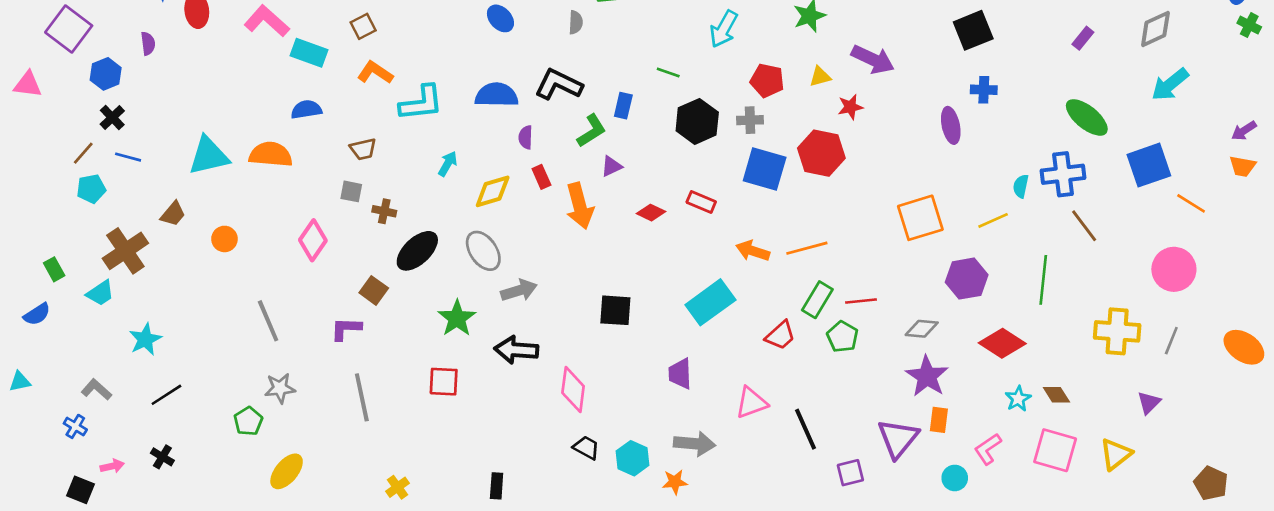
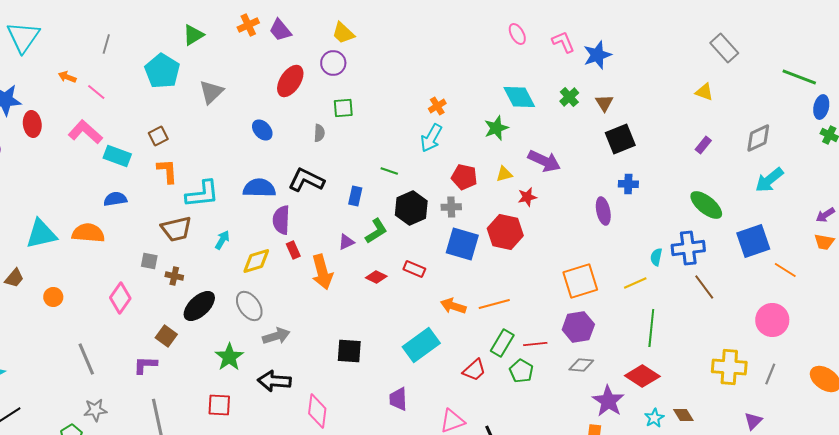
orange L-shape: (375, 73) -> (167, 171), turned 52
green L-shape: (592, 131) -> (376, 231), moved
purple semicircle: (526, 137) -> (281, 220), size x1.6
brown trapezoid: (363, 149) -> (176, 229), moved, size x1.5
purple hexagon: (967, 279) -> (578, 327), moved
green line: (1043, 280) -> (651, 328), moved
purple star: (927, 376) -> (608, 401), moved

